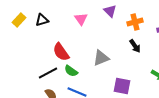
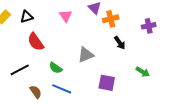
orange cross: (135, 22) -> (111, 19), moved
red semicircle: (61, 52) -> (36, 42), moved
black line: (48, 73) -> (20, 70), moved

